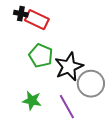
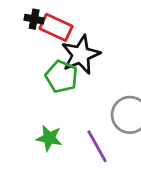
black star: (69, 67) -> (81, 55), moved

